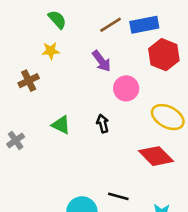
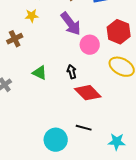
red hexagon: (164, 55) -> (119, 32), moved
purple arrow: (101, 61) -> (71, 24), size x1.4
red diamond: (156, 156) -> (88, 93), moved

